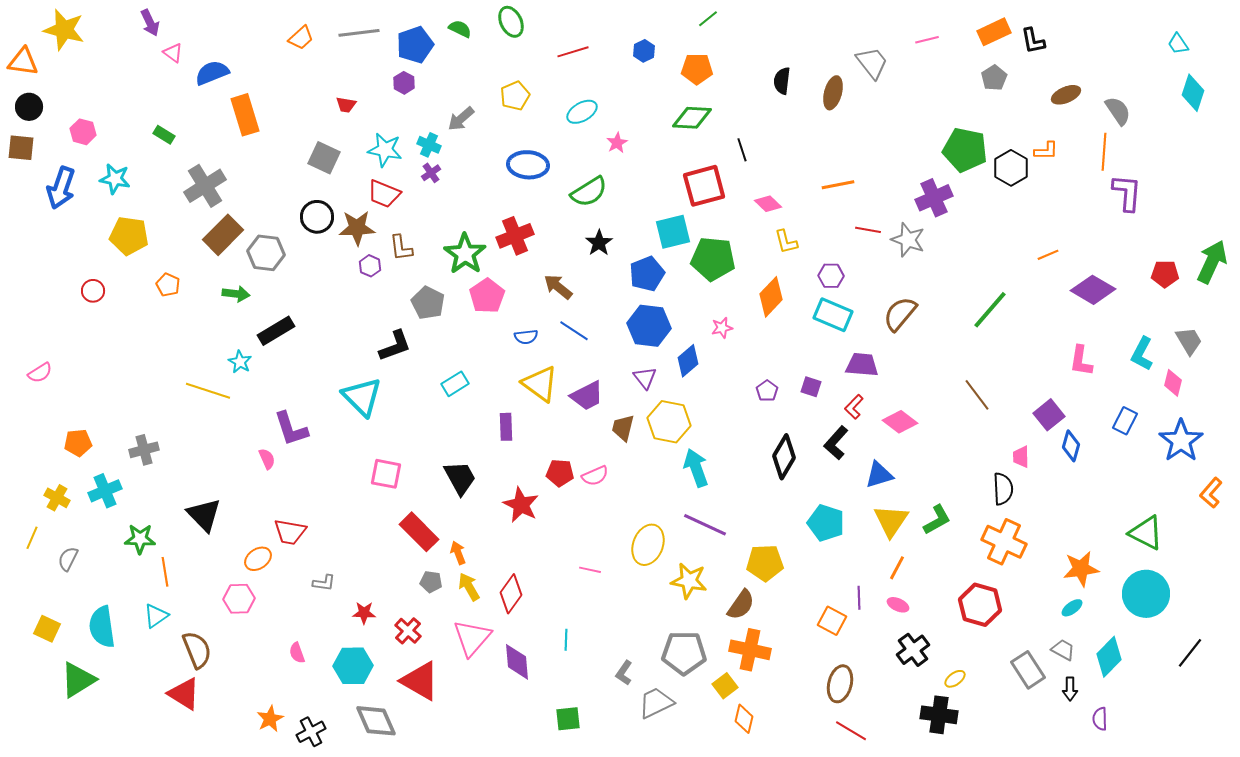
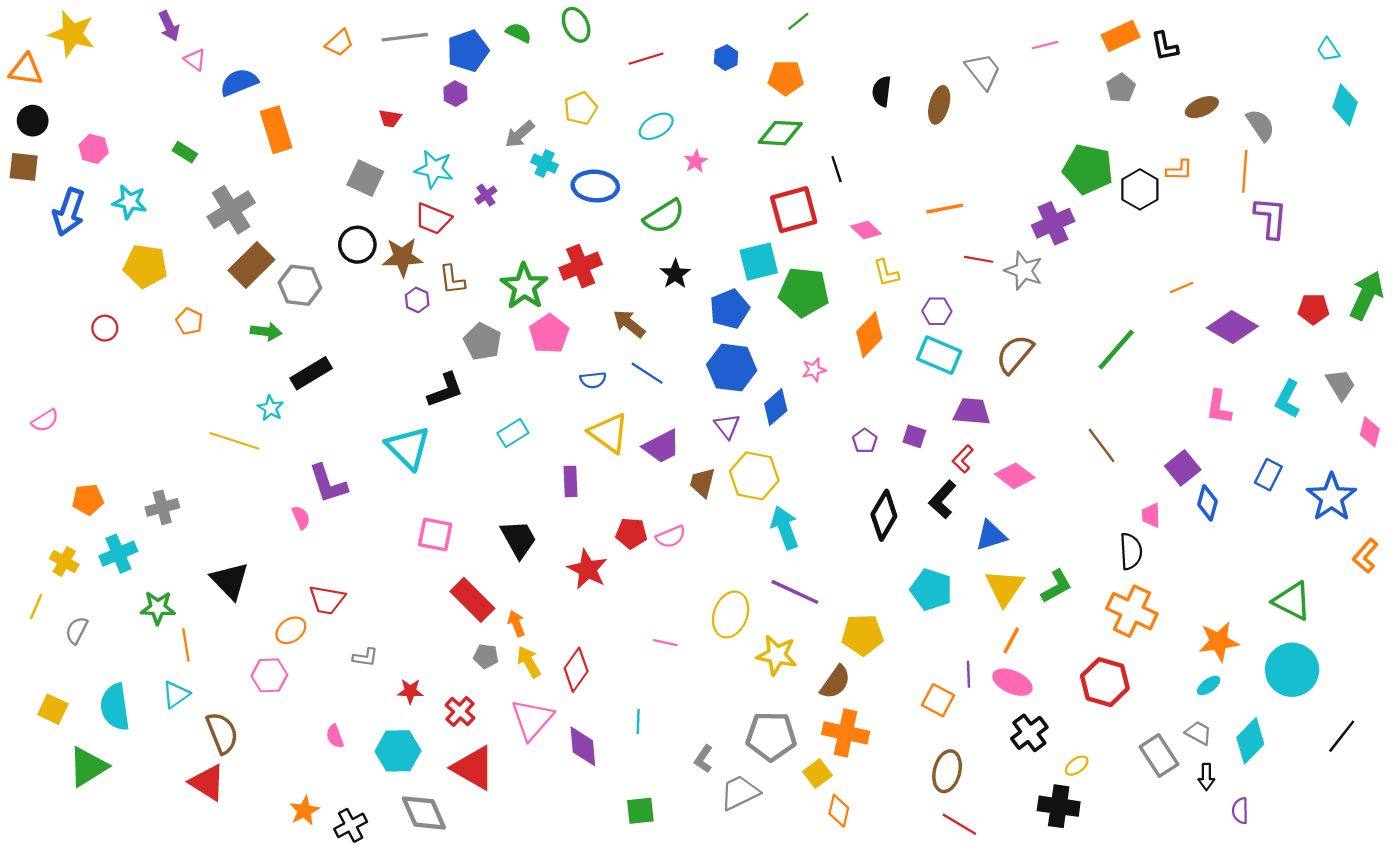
cyan cross: (429, 145) -> (545, 163), moved
pink diamond: (1173, 383) -> (1370, 432), moved
pink ellipse: (898, 605) -> (1012, 682), size x1.6

